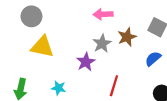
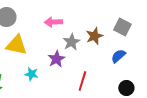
pink arrow: (103, 14) -> (53, 22), moved
cyan star: (59, 88) -> (31, 74), moved

